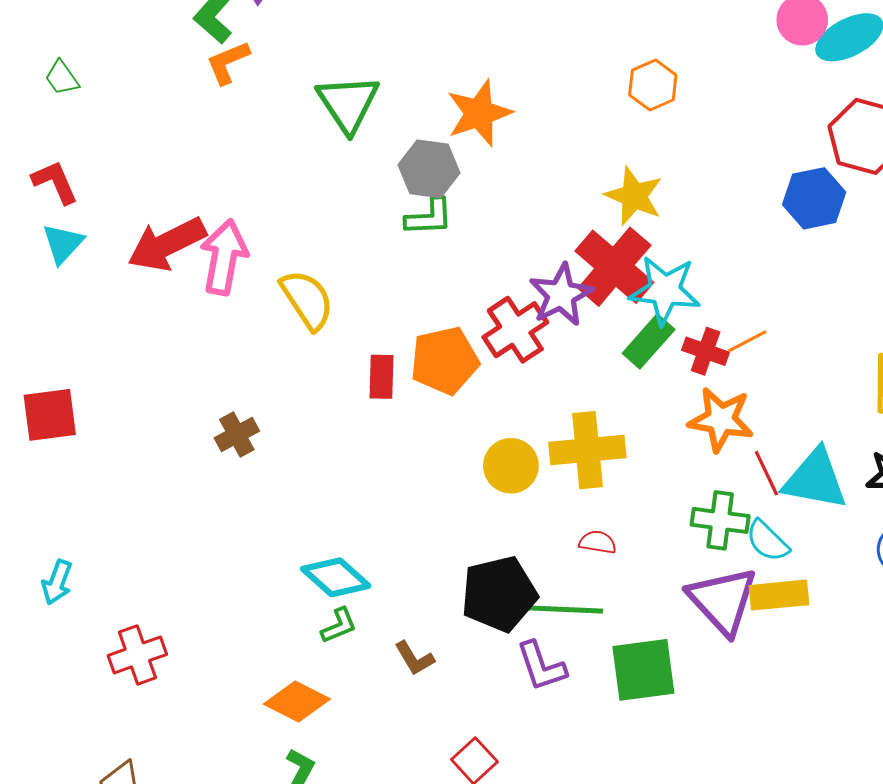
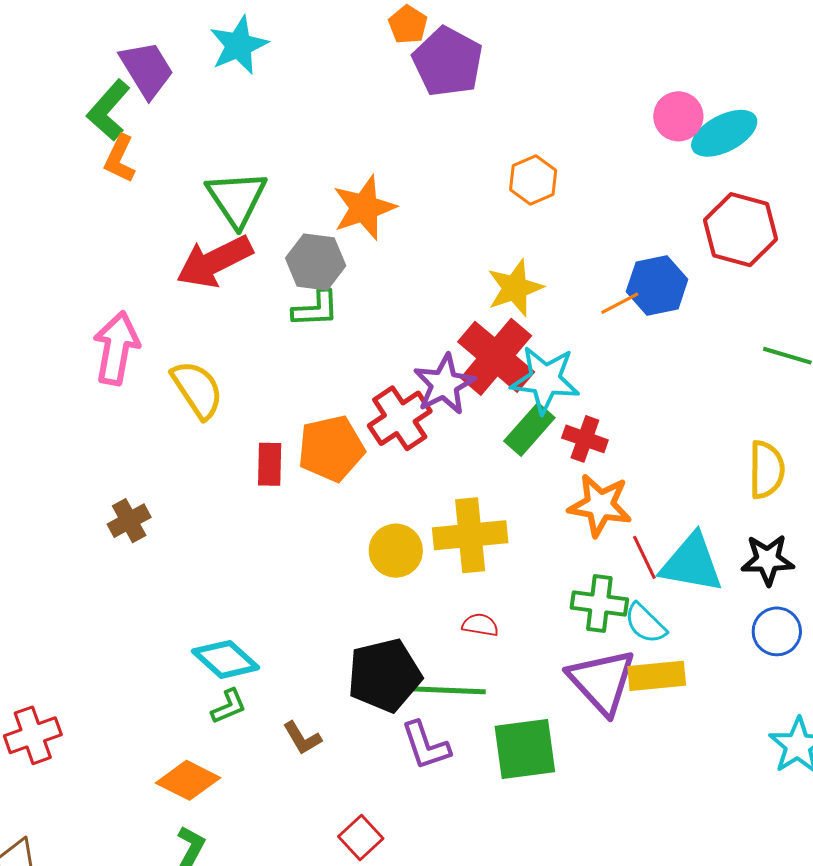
orange L-shape: (228, 62) -> (120, 159), turned -42
yellow star: (634, 196) -> (515, 288), turned 30
blue hexagon: (814, 198) -> (657, 285), moved
red arrow: (167, 244) -> (214, 262), moved
orange line: (747, 341) -> (620, 303), moved

